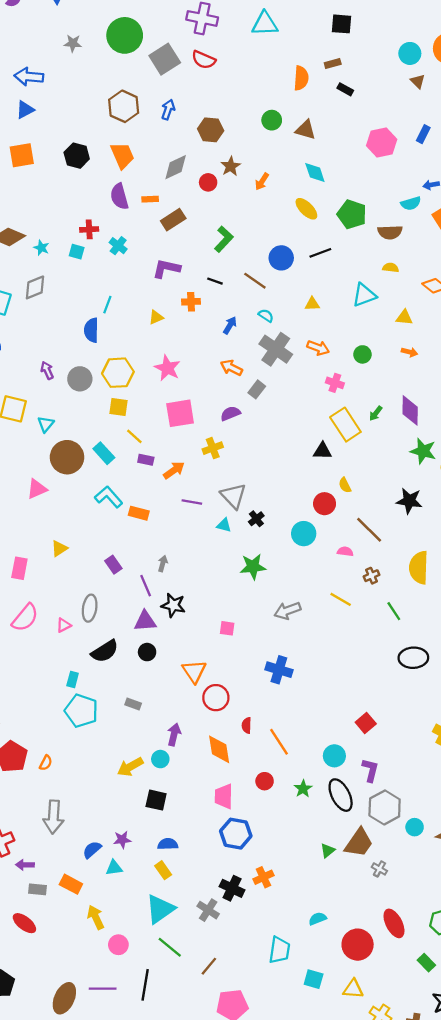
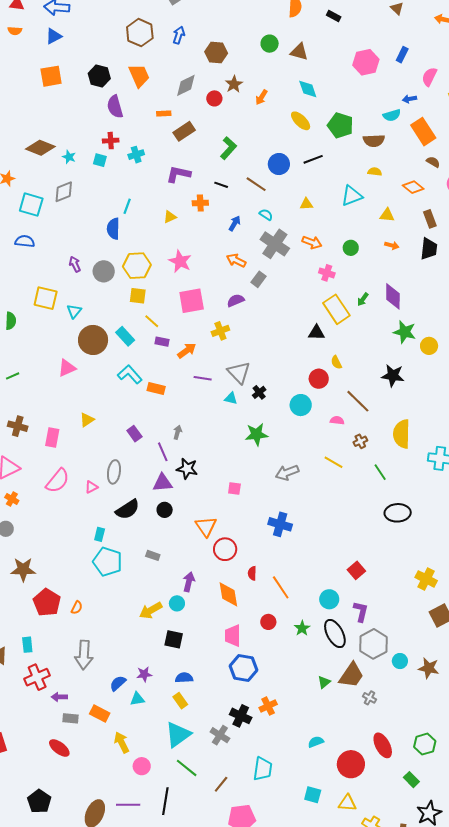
purple semicircle: (119, 196) -> (115, 107), moved
cyan cross: (118, 246) -> (136, 155), turned 35
cyan trapezoid: (279, 950) -> (263, 769), moved

